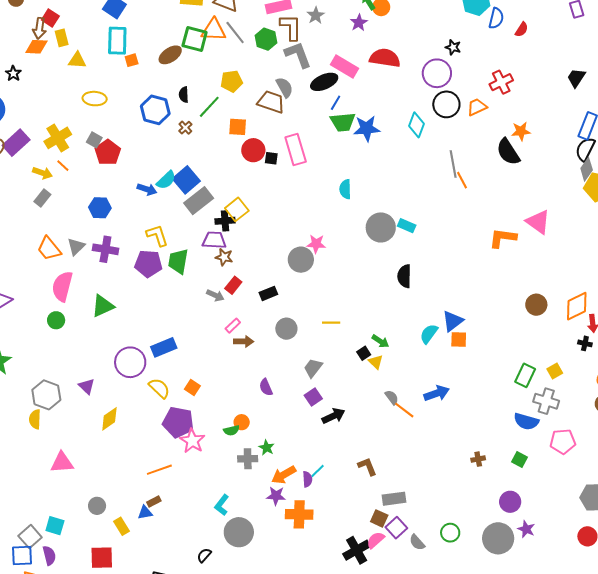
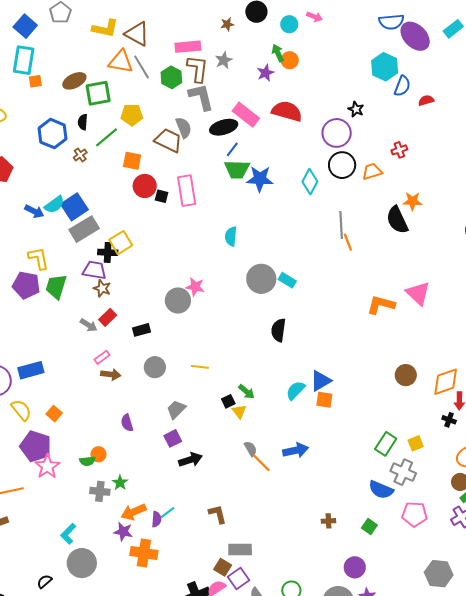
red semicircle: (522, 30) -> (426, 100), turned -147
green square: (195, 39) -> (98, 93), moved, turned -32
red cross: (501, 82) -> (399, 150), size x0.7

